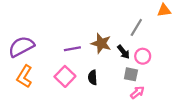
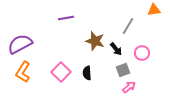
purple line: (72, 49) -> (66, 18), moved
pink circle: (143, 56) -> (142, 53), moved
gray square: (131, 74) -> (123, 70), turned -32

